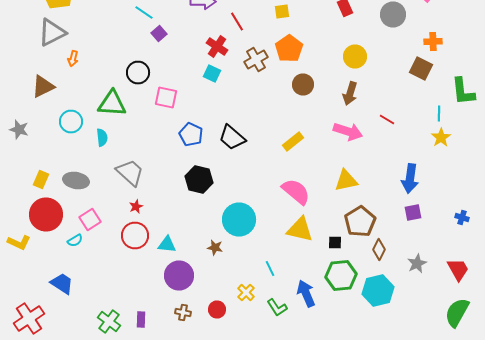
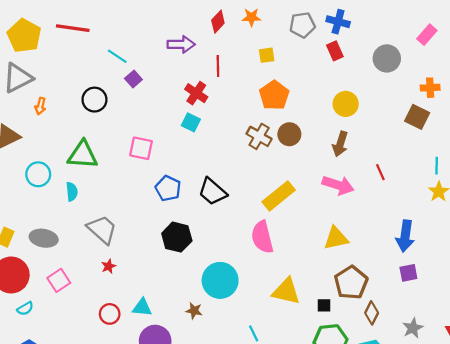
red line: (237, 22) -> (218, 66), turned 30
brown cross: (256, 60) -> (259, 136), moved, turned -30
black circle: (138, 72) -> (94, 100), moved
red line: (387, 120) -> (380, 172), turned 35
yellow rectangle: (293, 142) -> (279, 196), size x1.4
pink semicircle: (296, 192) -> (262, 237), moved, turned -144
red circle: (135, 236) -> (110, 314), moved, size x0.7
cyan semicircle: (75, 240) -> (25, 309), moved

